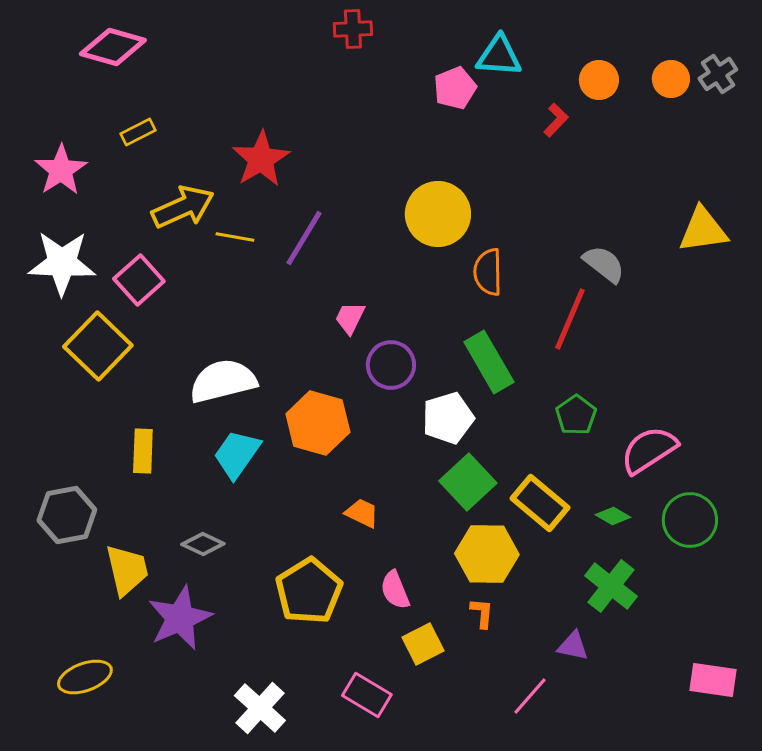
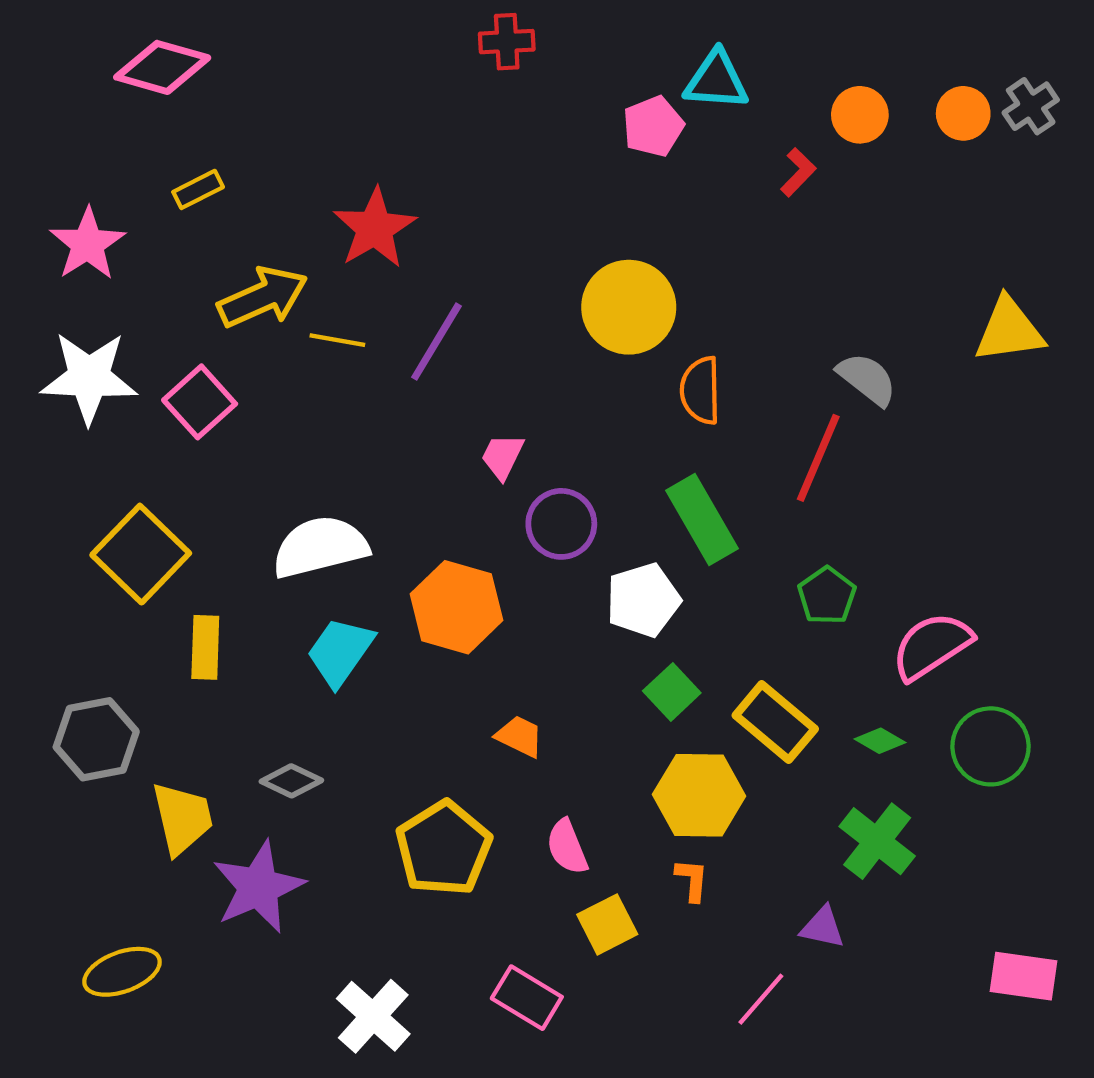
yellow square: (98, 346) -> (141, 554), moved
green square: (468, 482) -> (672, 692), size x0.7

